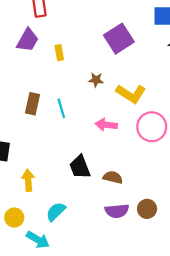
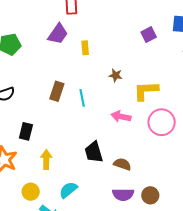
purple square: (119, 39) -> (149, 35), moved, size x0.6
yellow L-shape: (131, 94) -> (146, 91), turned 140

